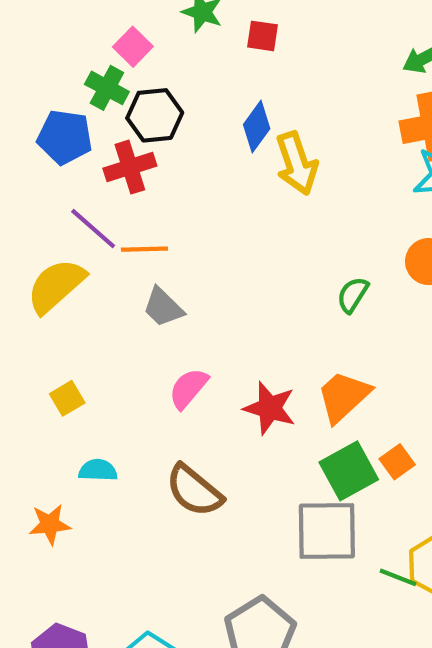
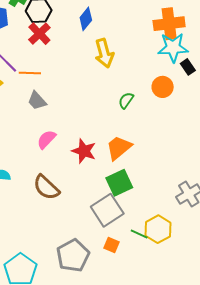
yellow arrow: (297, 163) -> (104, 53), moved
red cross: (130, 167) -> (39, 34), moved, turned -30
orange square: (397, 462) -> (112, 245), moved, turned -35
gray square: (327, 531) -> (107, 210), turned -36

